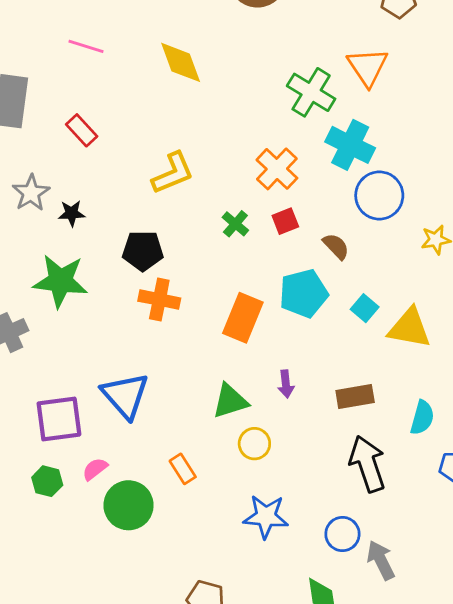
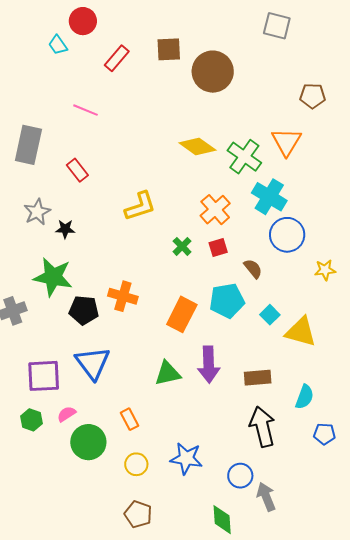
yellow diamond: (181, 62) -> (197, 146), moved, turned -39
black pentagon: (143, 251) -> (84, 310), moved
purple arrow: (286, 384) -> (209, 365), size x1.8
yellow circle: (254, 444) -> (136, 464), moved

